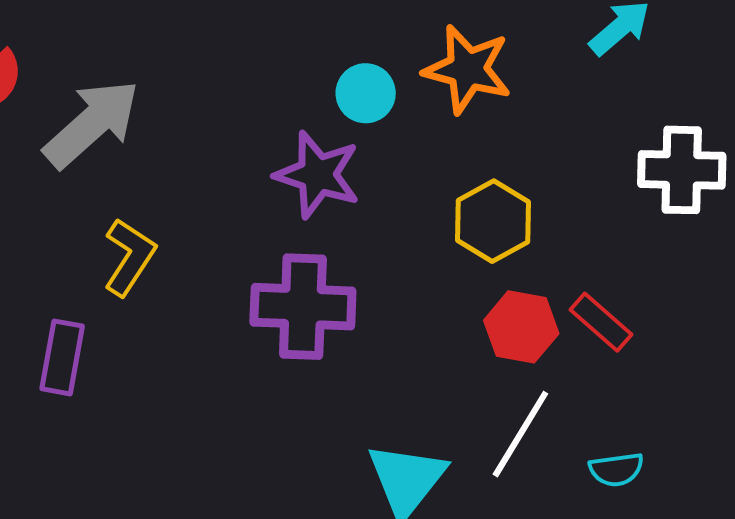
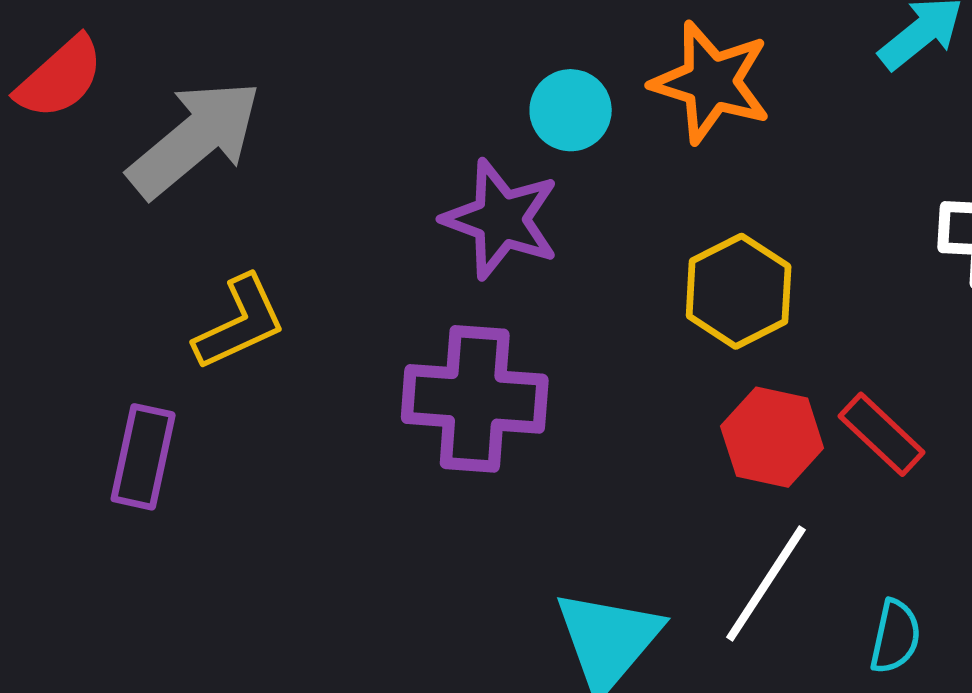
yellow L-shape: (129, 257) -> (240, 323), turned 30
cyan semicircle: (616, 469) -> (895, 636), turned -72

